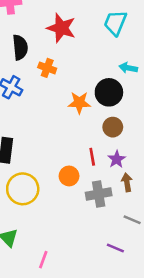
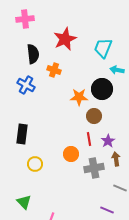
cyan trapezoid: (115, 23) -> (103, 48), moved
red star: (61, 28) -> (65, 39), turned 30
brown circle: (113, 127) -> (94, 116), moved
yellow circle: (23, 189) -> (35, 164), size x0.6

